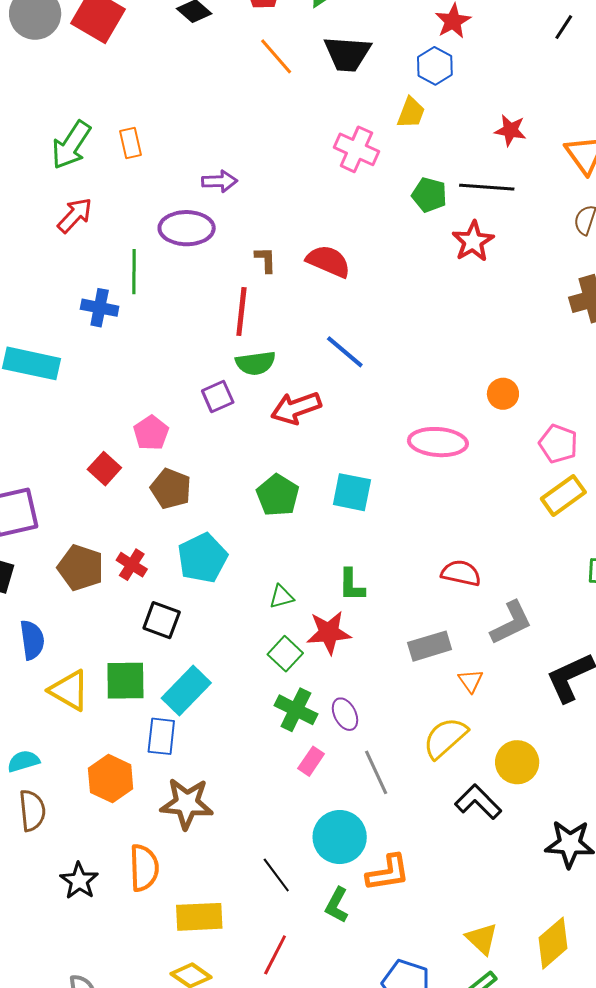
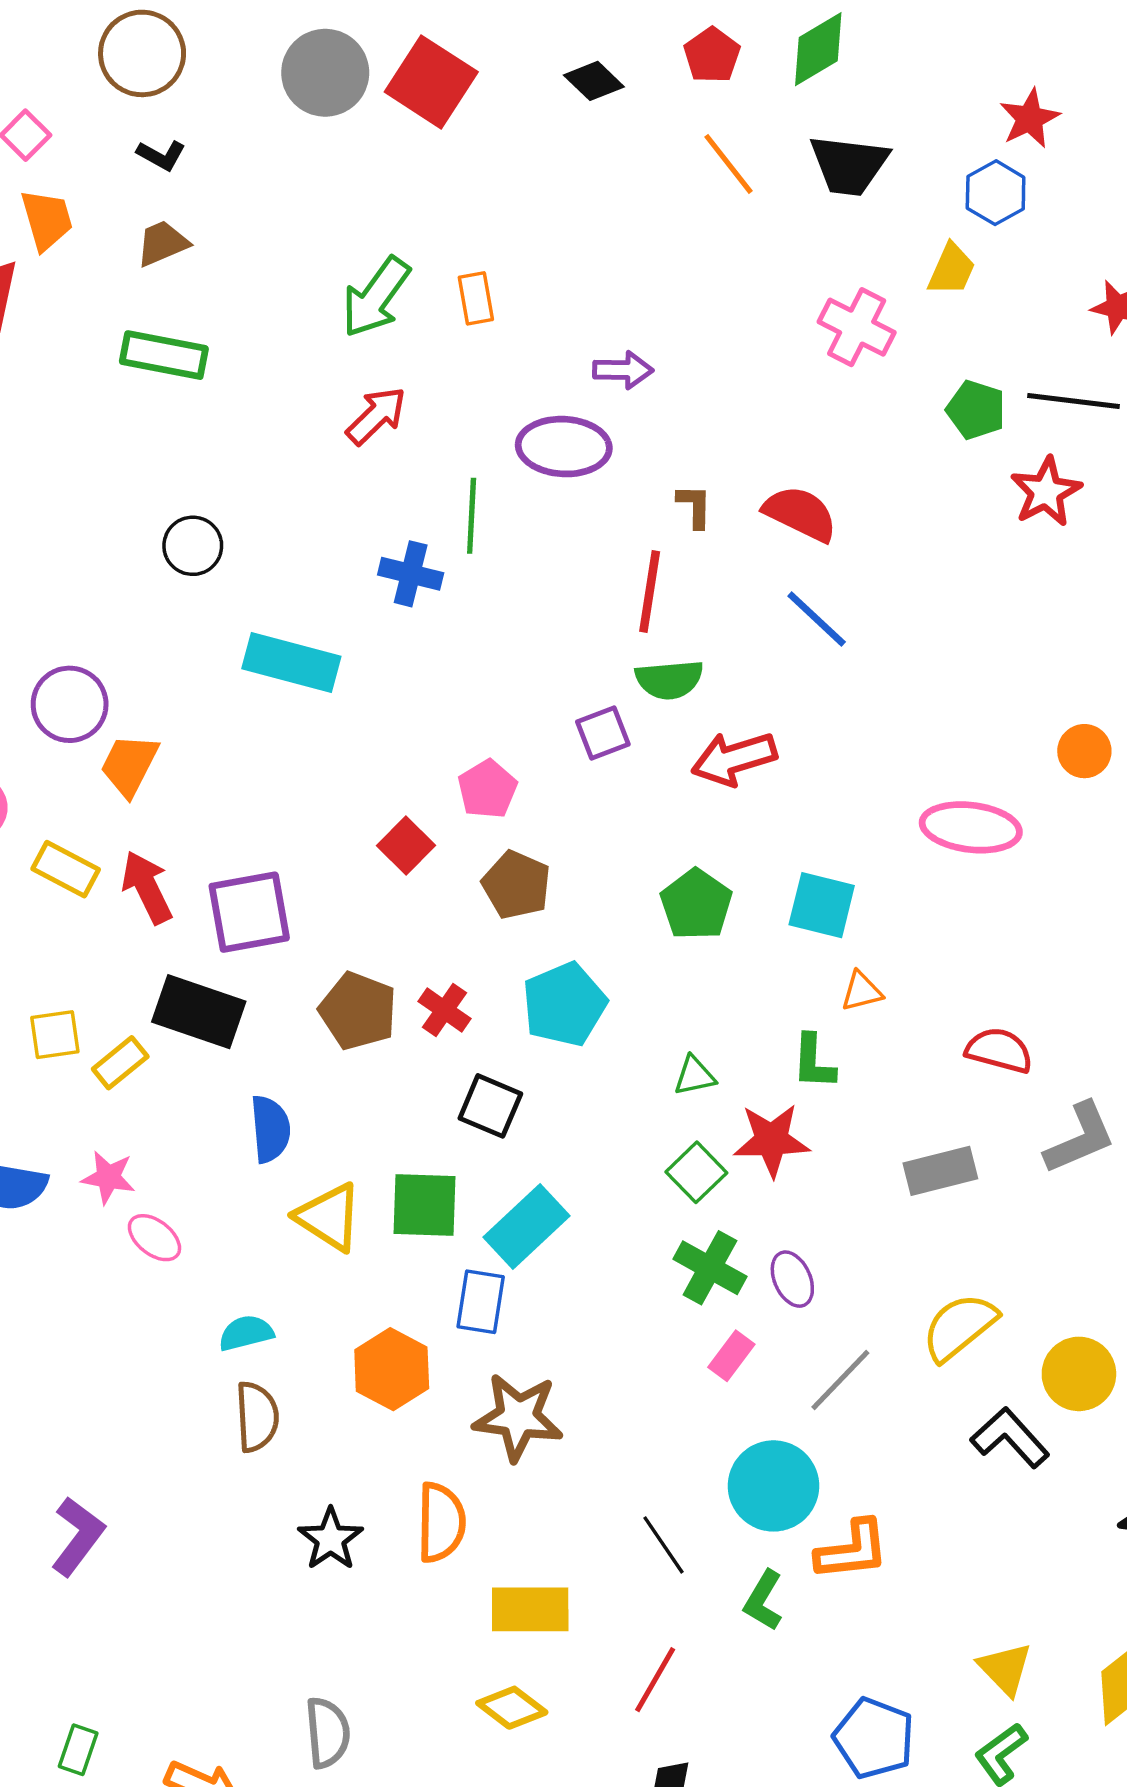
blue line: (345, 352) -> (817, 619), moved
orange triangle: (471, 681) -> (862, 991), moved, turned 48
gray line: (376, 772) -> (840, 1380), turned 66

